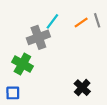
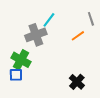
orange line: (81, 22) -> (78, 36), moved
blue square: (13, 93) -> (16, 75), moved

